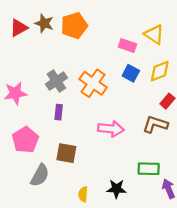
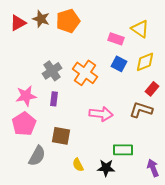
pink star: (15, 93) -> (26, 96), moved
green rectangle: (149, 169) -> (123, 150), moved
yellow semicircle: (83, 194) -> (78, 165), moved, turned -32

